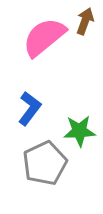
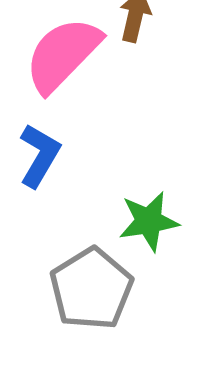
blue L-shape: (30, 108) -> (39, 155), moved

